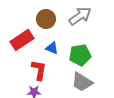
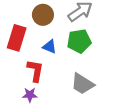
red rectangle: (22, 40) -> (17, 38), turned -40
green pentagon: (80, 55) -> (79, 41), moved

